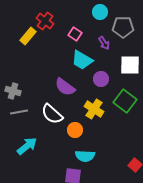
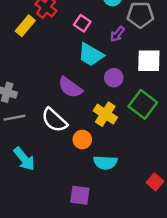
purple arrow: (104, 43) -> (117, 34), turned 72
cyan arrow: (27, 146) -> (24, 159), turned 90
cyan semicircle: (85, 156) -> (105, 163), moved

